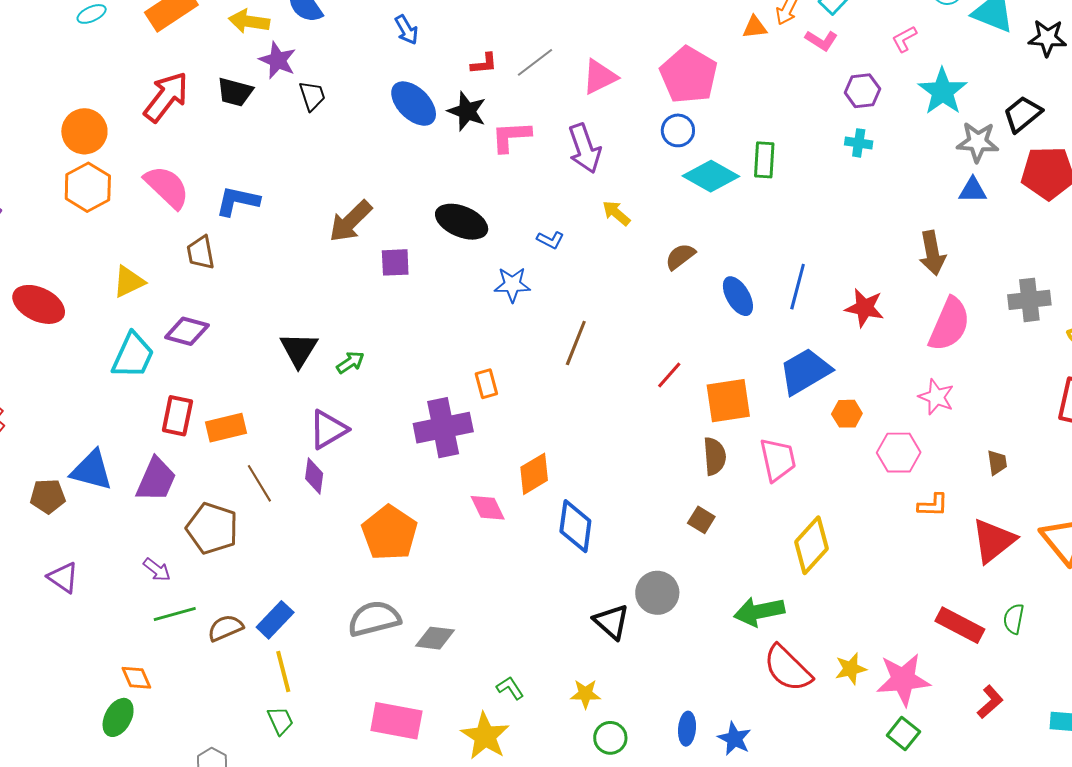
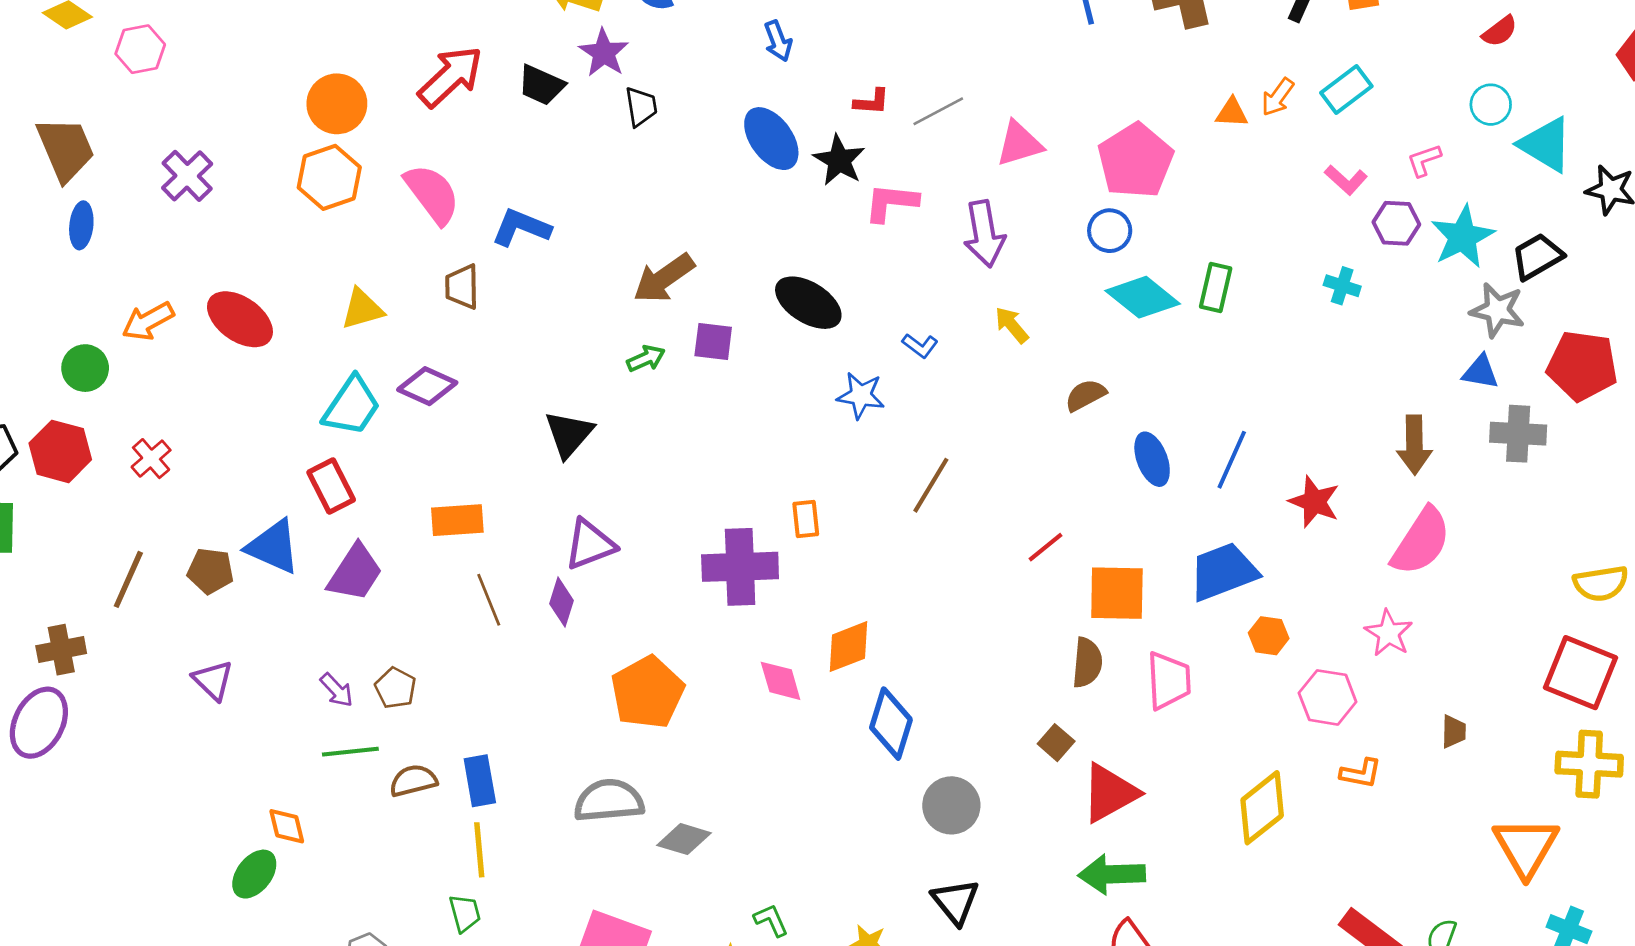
pink L-shape: (821, 40) -> (1346, 180), moved
purple hexagon: (862, 91) -> (1396, 223), moved
black trapezoid: (1023, 114) -> (1537, 257), moved
gray cross: (1029, 300) -> (1518, 434), moved
green arrow: (350, 362) -> (646, 358), moved
red rectangle: (177, 416) -> (331, 486), moved, turned -48
brown pentagon: (212, 528) -> (395, 688), moved, size x0.6
red triangle: (993, 541) -> (1110, 793), moved
yellow diamond: (811, 545) -> (1262, 808), moved
gray circle: (657, 593) -> (951, 805), moved
blue rectangle: (275, 620) -> (480, 781), turned -63
black triangle: (611, 622) -> (955, 902), moved

